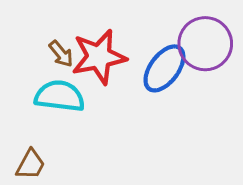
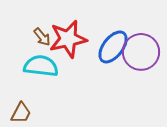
purple circle: (205, 44) -> (141, 52), moved

